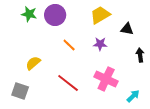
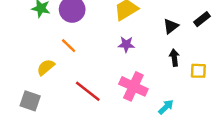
black triangle: (127, 29) -> (171, 26), moved, turned -48
orange line: (69, 45) -> (69, 46), moved

